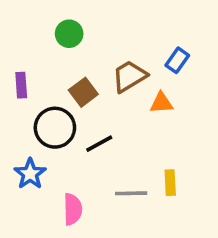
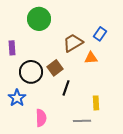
green circle: (69, 34) -> (39, 19), size x1.5
brown square: (83, 92) -> (55, 68), moved
black line: (99, 144) -> (66, 88), moved, turned -42
gray line: (131, 193) -> (82, 121), moved

